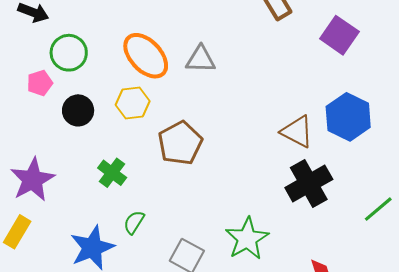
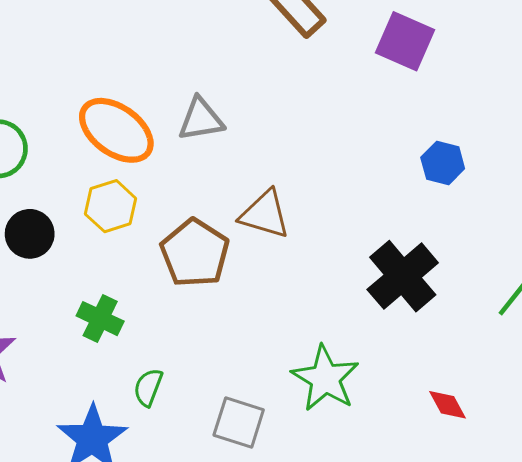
blue hexagon: (348, 117) -> (443, 163), size x0.6
brown triangle: (297, 132) -> (265, 214), moved

